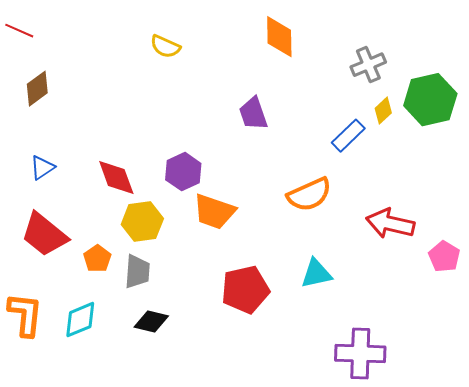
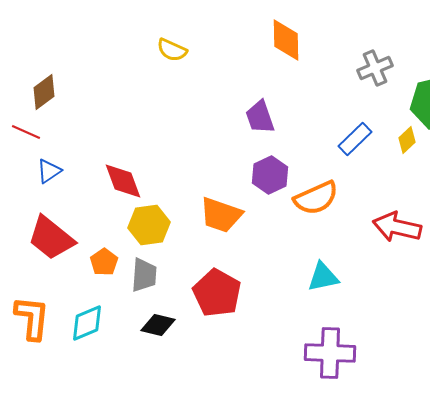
red line: (19, 31) -> (26, 132), moved
yellow diamond: (383, 111) -> (407, 140), moved
purple hexagon: (183, 172) -> (270, 175), moved
red pentagon: (245, 290) -> (217, 293), moved, turned -30
purple cross: (360, 354) -> (330, 353), moved

